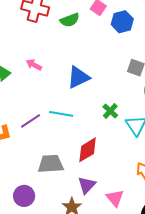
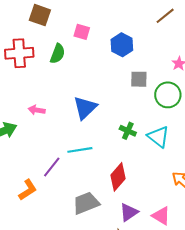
green semicircle: (70, 20) -> (58, 54), turned -30
blue hexagon: (122, 22) -> (122, 45), moved
purple triangle: (87, 185) -> (129, 212), turned 30

